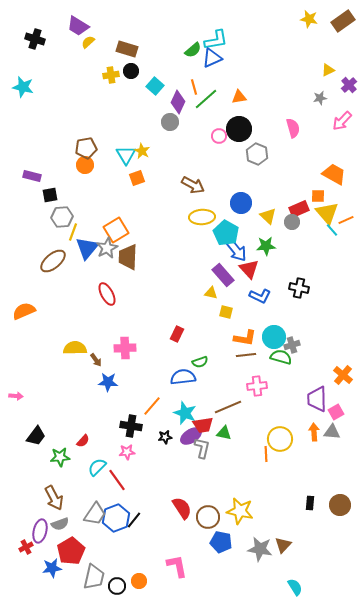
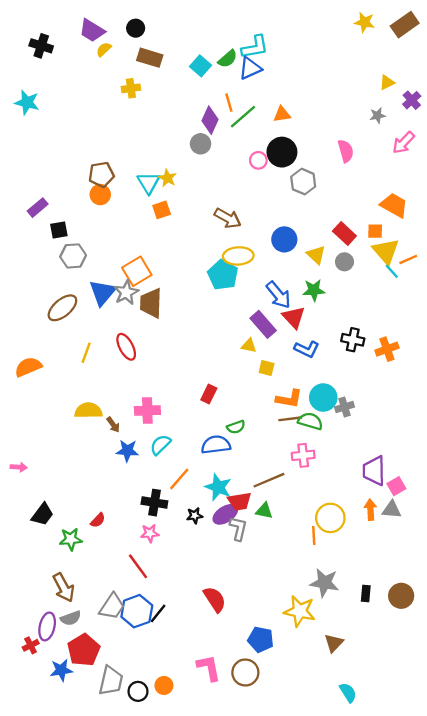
black circle: (131, 71) -> (136, 28), moved
cyan square: (155, 86) -> (201, 66), moved
purple rectangle: (32, 176) -> (38, 208), turned -54
red rectangle: (299, 209) -> (344, 233), moved, turned 66
yellow line: (73, 232) -> (86, 353), moved
cyan pentagon: (226, 233) -> (223, 275), moved
green semicircle: (281, 357) -> (310, 421), moved
orange cross: (343, 375) -> (387, 349), moved, turned 30
cyan semicircle: (97, 467) -> (160, 445), moved
yellow star: (240, 511) -> (300, 611), moved
brown circle: (208, 517) -> (245, 672), moved
gray star: (260, 549) -> (324, 583), moved

